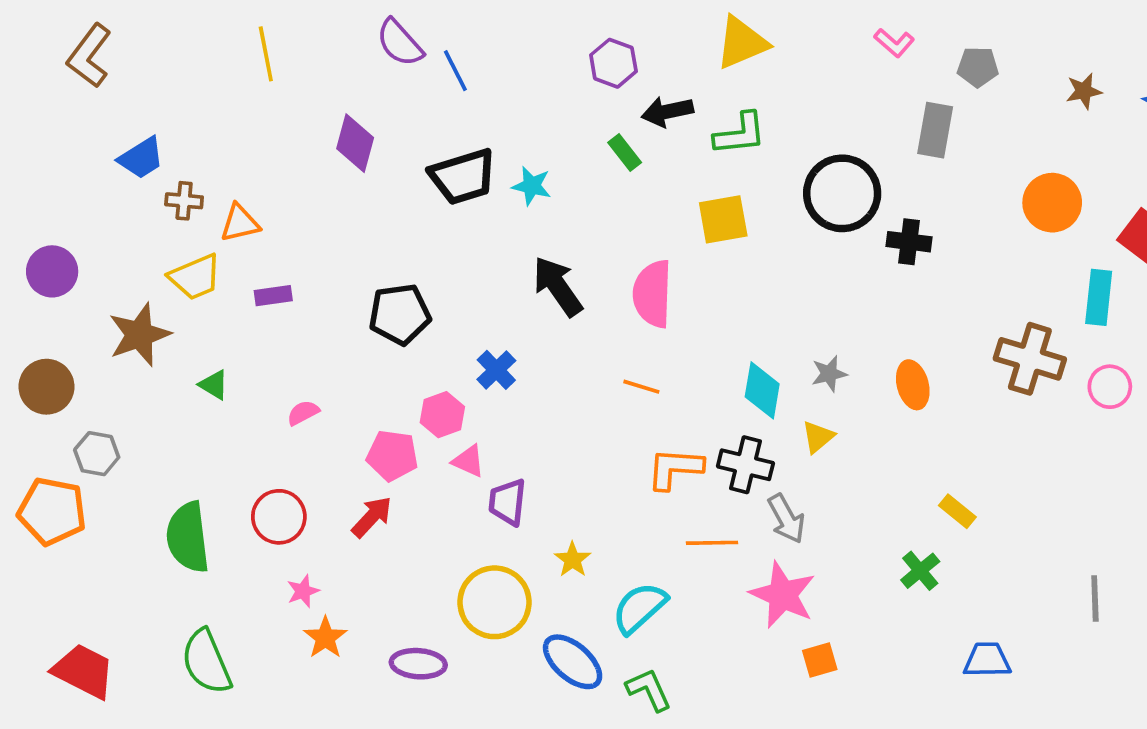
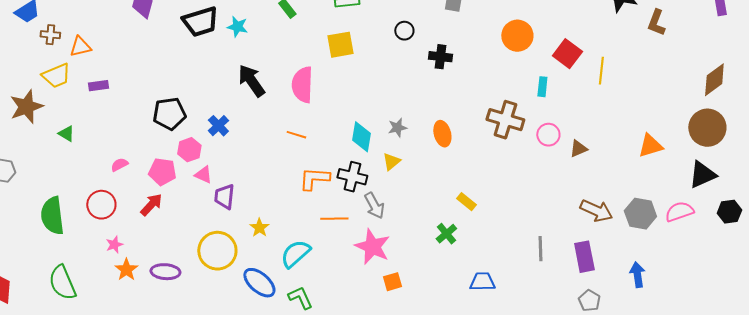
black circle: (842, 193) -> (404, 31), size x0.5
cyan rectangle: (1099, 297) -> (542, 87), size x0.7
black pentagon: (400, 314) -> (169, 114), moved
pink semicircle: (303, 413) -> (119, 165), moved
purple ellipse: (418, 664) -> (165, 272), moved

